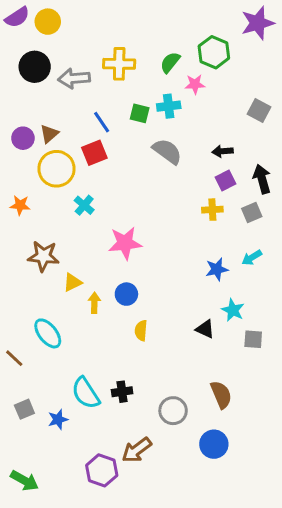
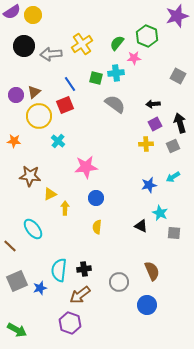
yellow cross: (119, 64) -> (82, 44), turned -35
blue circle: (126, 294) -> (96, 198), moved
cyan semicircle: (86, 393) -> (59, 270), turned 40
gray square: (24, 409) -> (17, 281), size x1.5
brown arrow: (137, 450) -> (80, 295), moved

